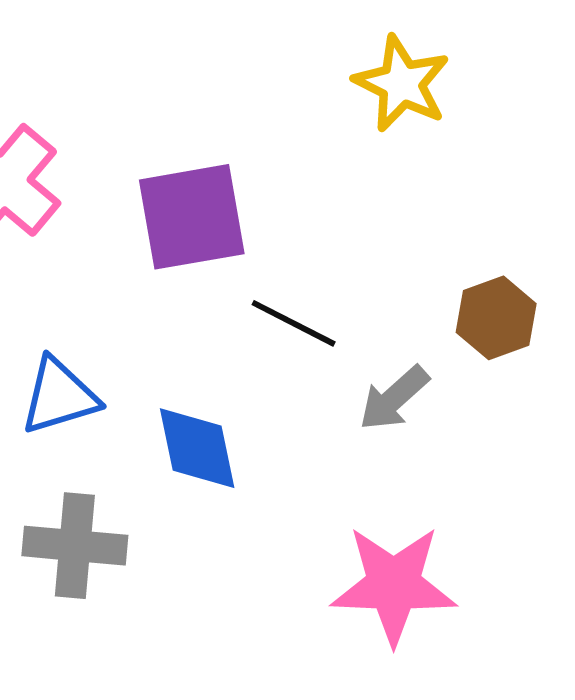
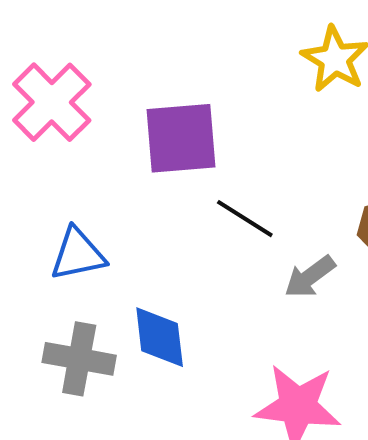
blue diamond: (197, 448) -> (160, 337), moved

